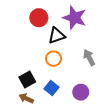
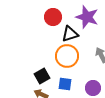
orange circle: (54, 59) -> (67, 56), size x1.5
blue square: (51, 88) -> (65, 84), turned -32

